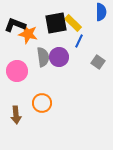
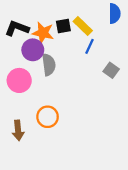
black square: (56, 23) -> (63, 26), size x0.6
orange star: (28, 34) -> (43, 33), moved
purple circle: (59, 57) -> (33, 50), moved

